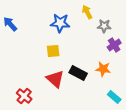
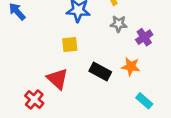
gray star: (104, 26) -> (119, 24), moved
red triangle: (55, 79) -> (57, 79), moved

